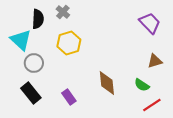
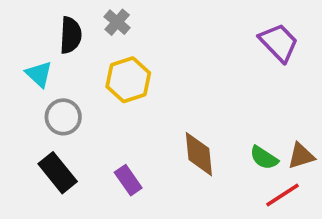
cyan triangle: (21, 40) -> (39, 74), size x0.7
brown triangle: (155, 61) -> (301, 156), moved

